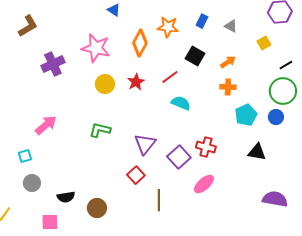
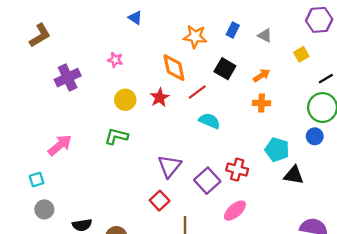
orange diamond: (140, 43) -> (174, 68), moved, turned -40
pink star: (96, 48) -> (115, 60), size x0.5
cyan pentagon: (246, 115) -> (277, 150), moved, turned -30
green L-shape: (100, 130) -> (116, 136), moved

